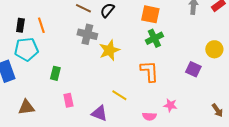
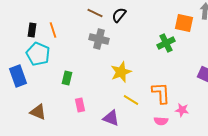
orange square: (150, 14) -> (184, 23), moved
cyan pentagon: (26, 49) -> (38, 54), turned 30
yellow star: (109, 50) -> (121, 72), moved
orange L-shape: (149, 71) -> (161, 93), moved
brown triangle: (26, 107) -> (38, 112), turned 30

